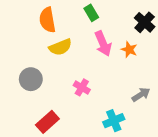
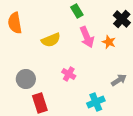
orange semicircle: (47, 20) -> (15, 23), moved
gray circle: (31, 79) -> (26, 79), moved
red rectangle: (47, 122) -> (40, 103), turned -66

